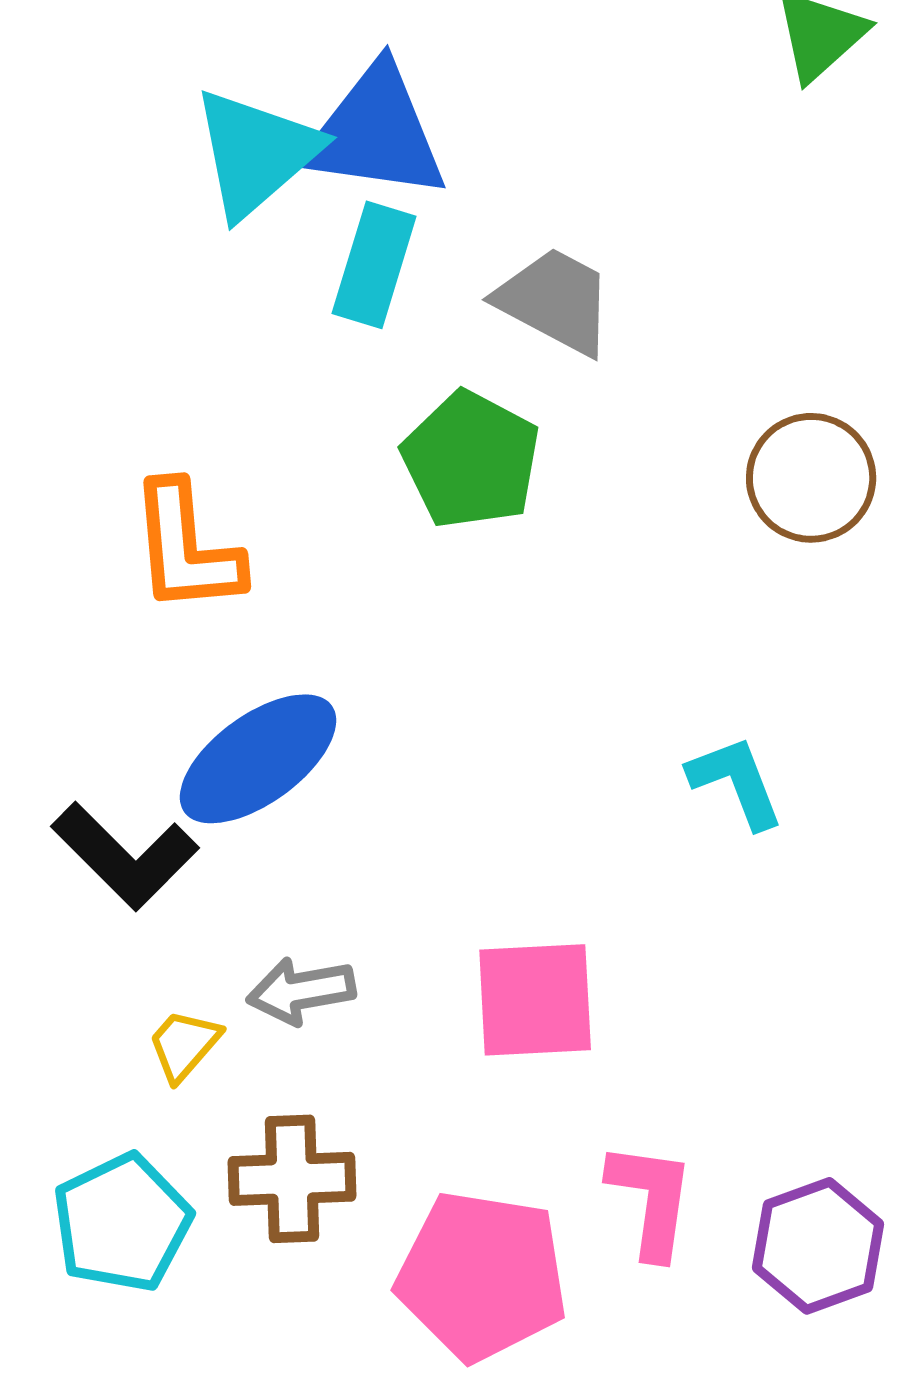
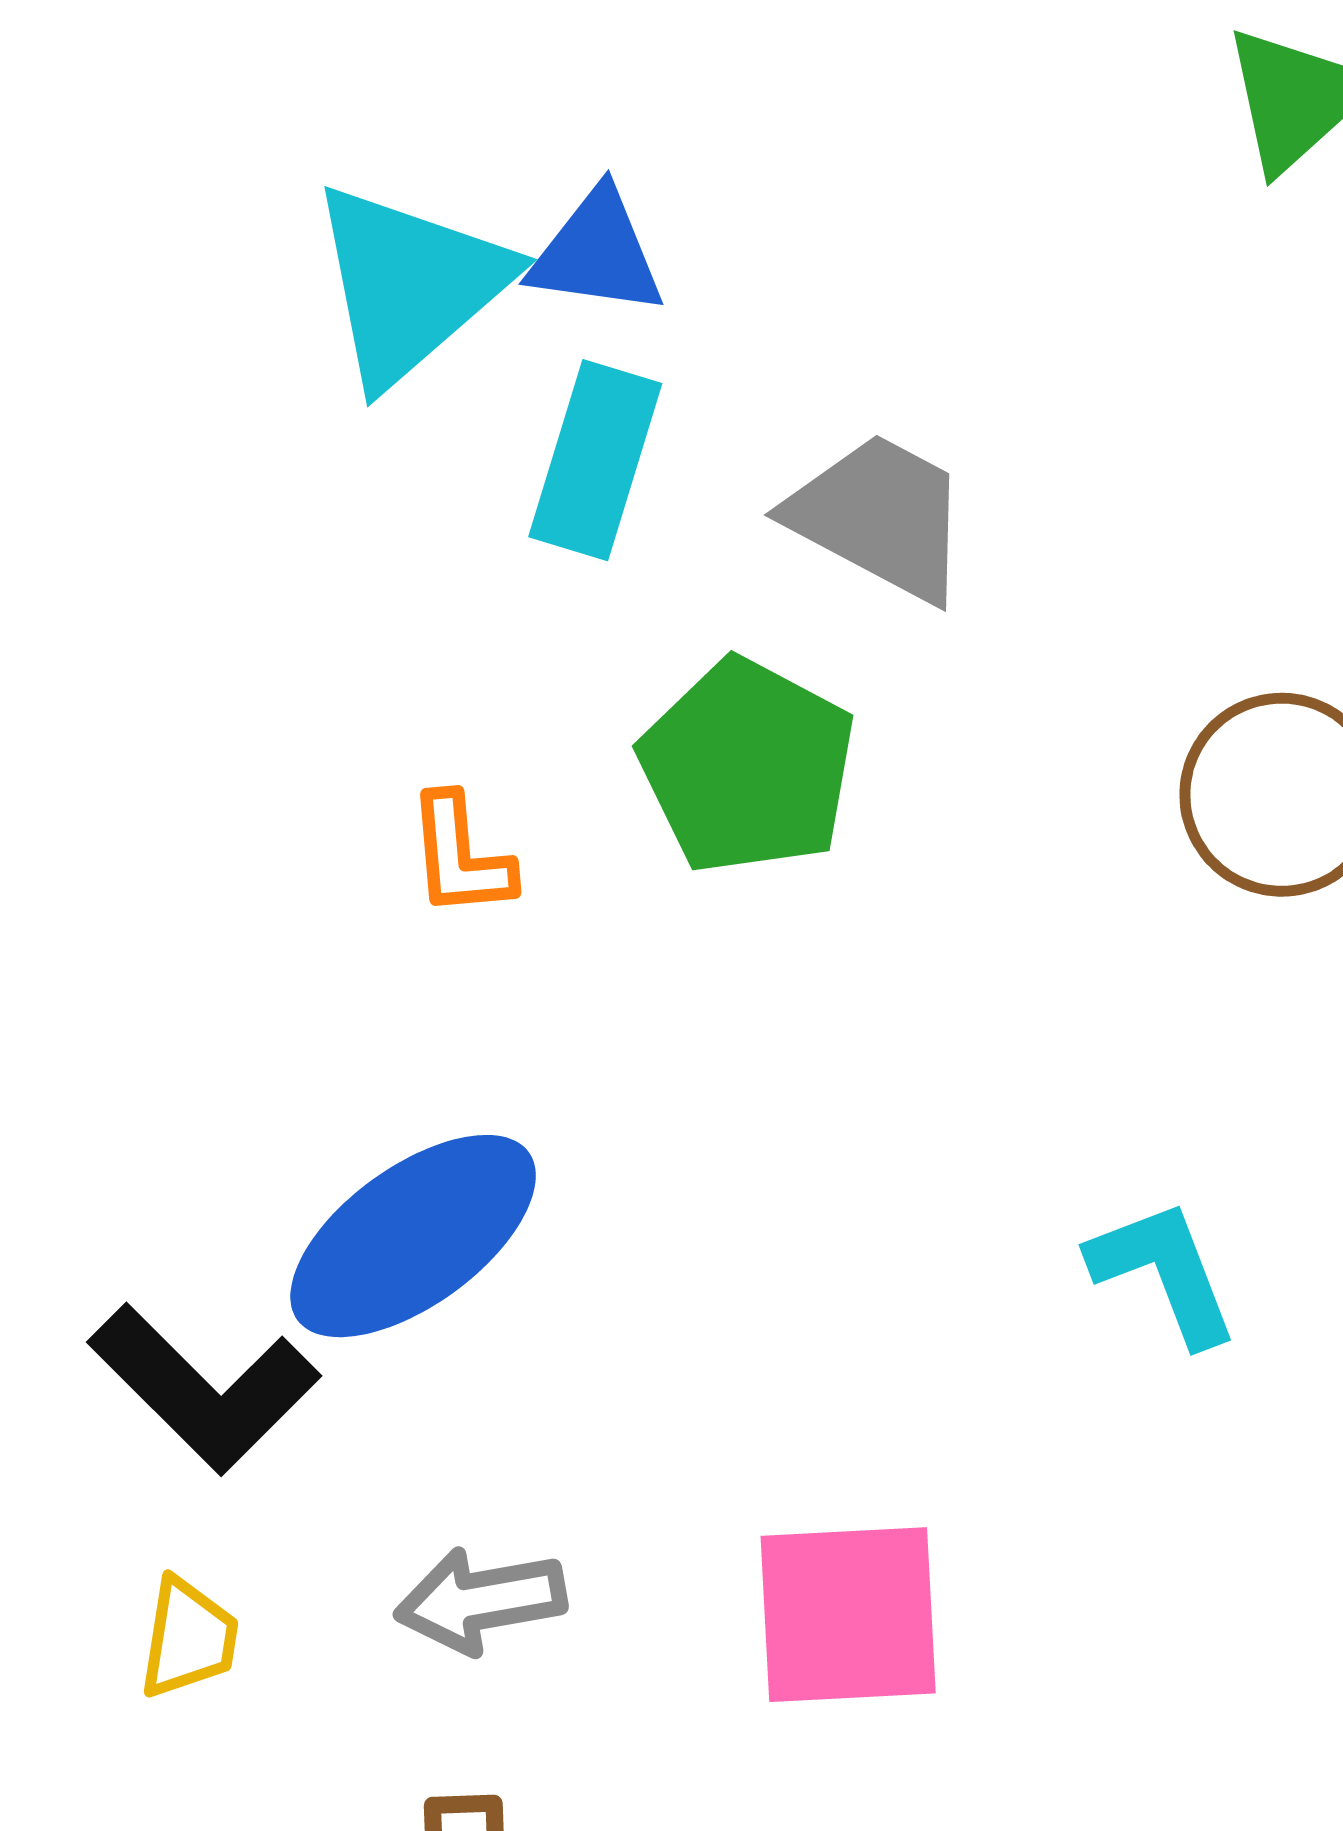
blue triangle: (375, 133) -> (597, 253), size x0.6
orange L-shape: (186, 548) -> (460, 856), moved, size x0.6
yellow trapezoid: (184, 1045) -> (188, 1638), moved, turned 148

